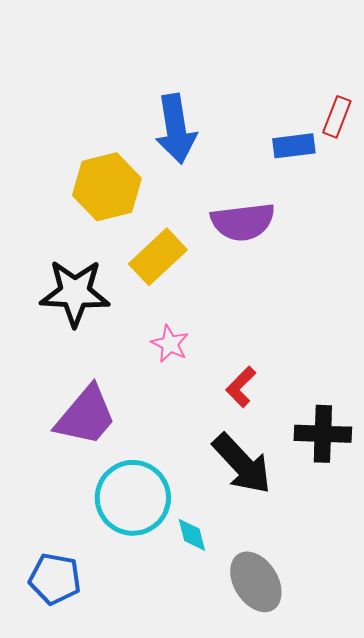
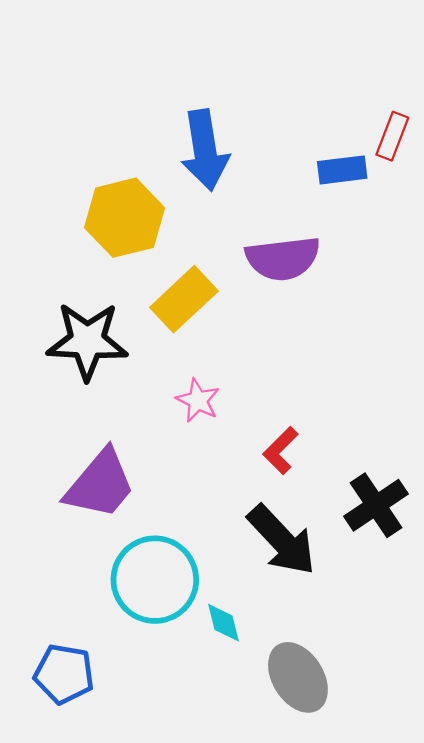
black cross: (323, 434) -> (376, 505), turned -36

